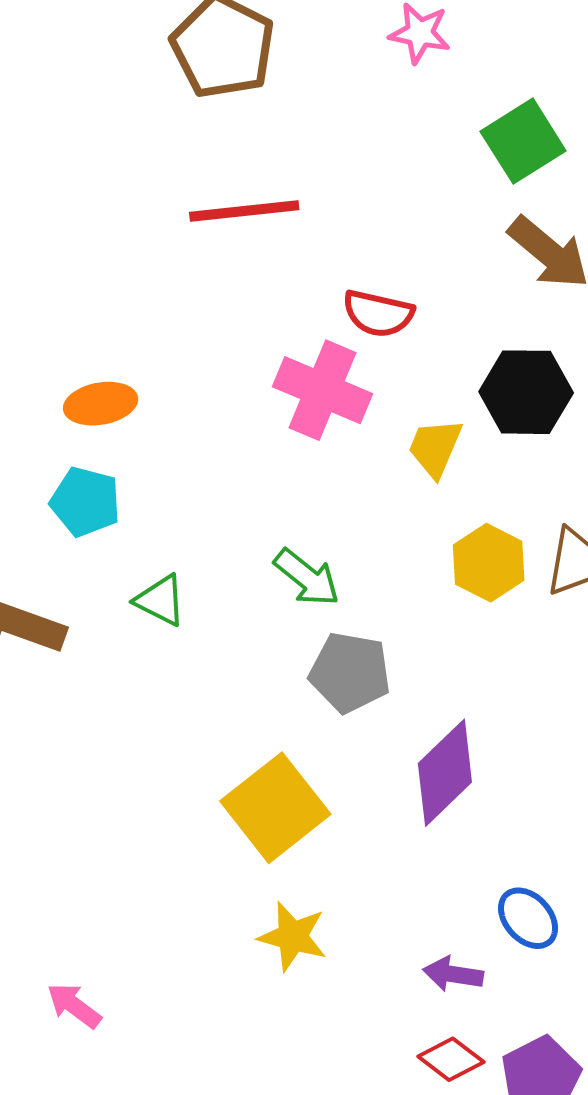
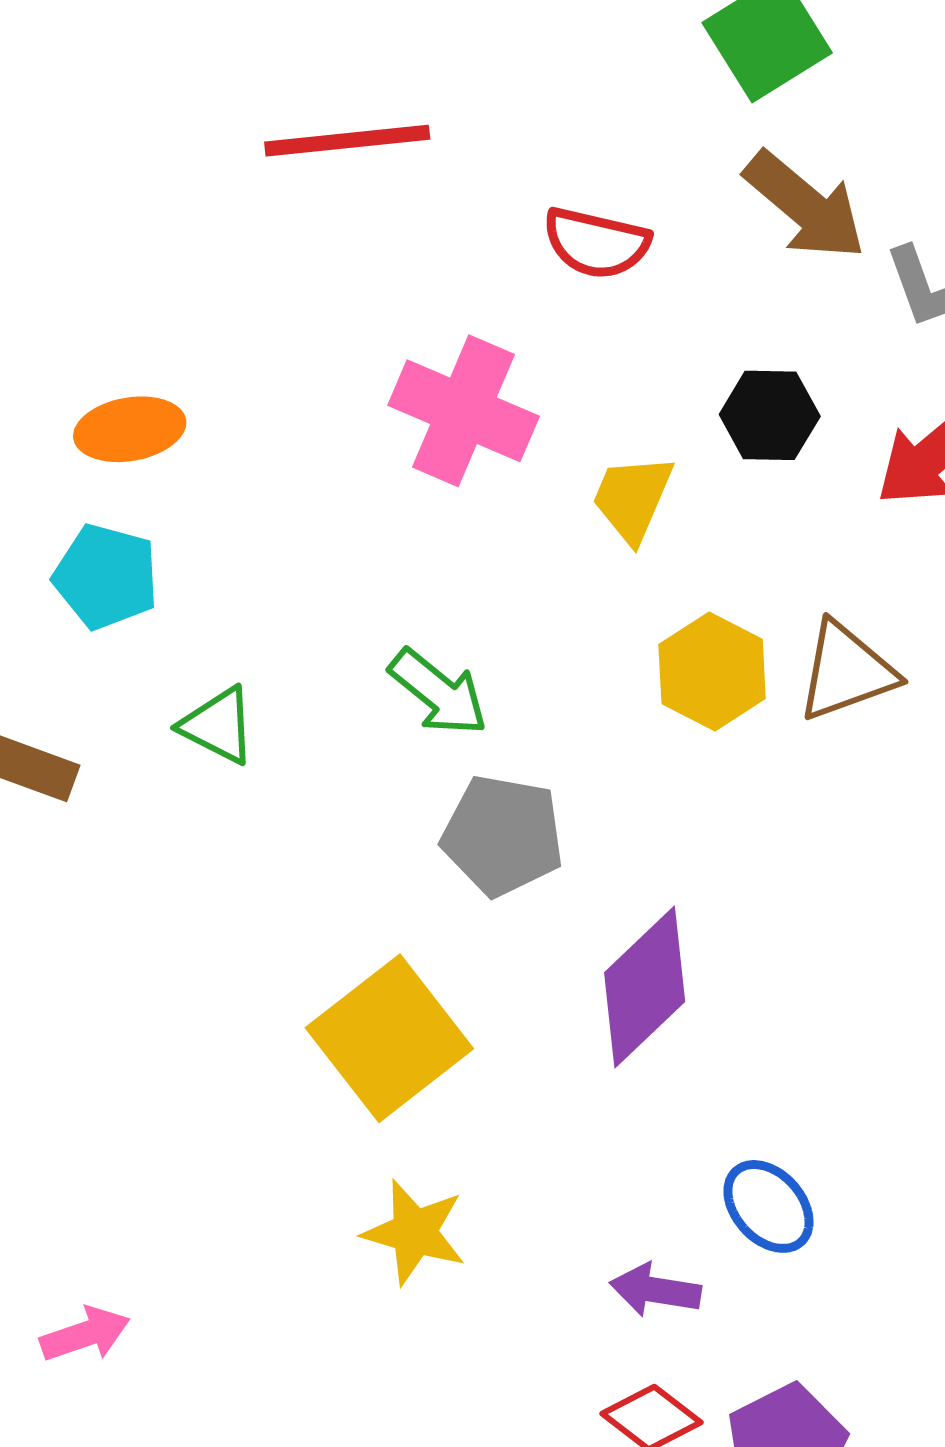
red semicircle: (378, 314) -> (596, 243), moved
black hexagon: (526, 392) -> (770, 415), size x0.7
pink arrow: (74, 1006) -> (85, 1334), turned 124

